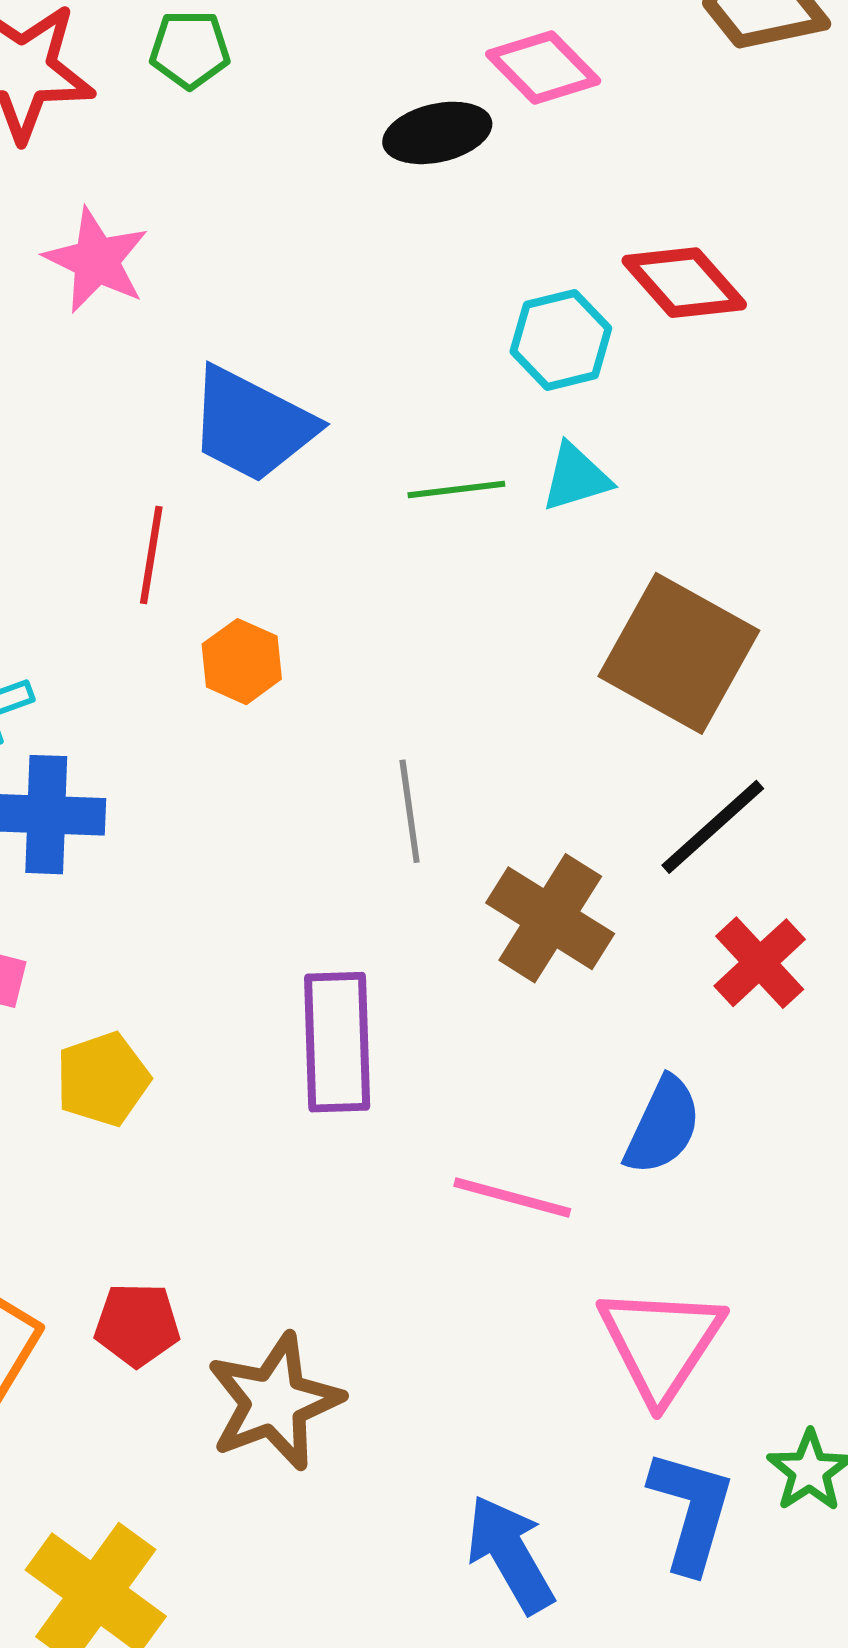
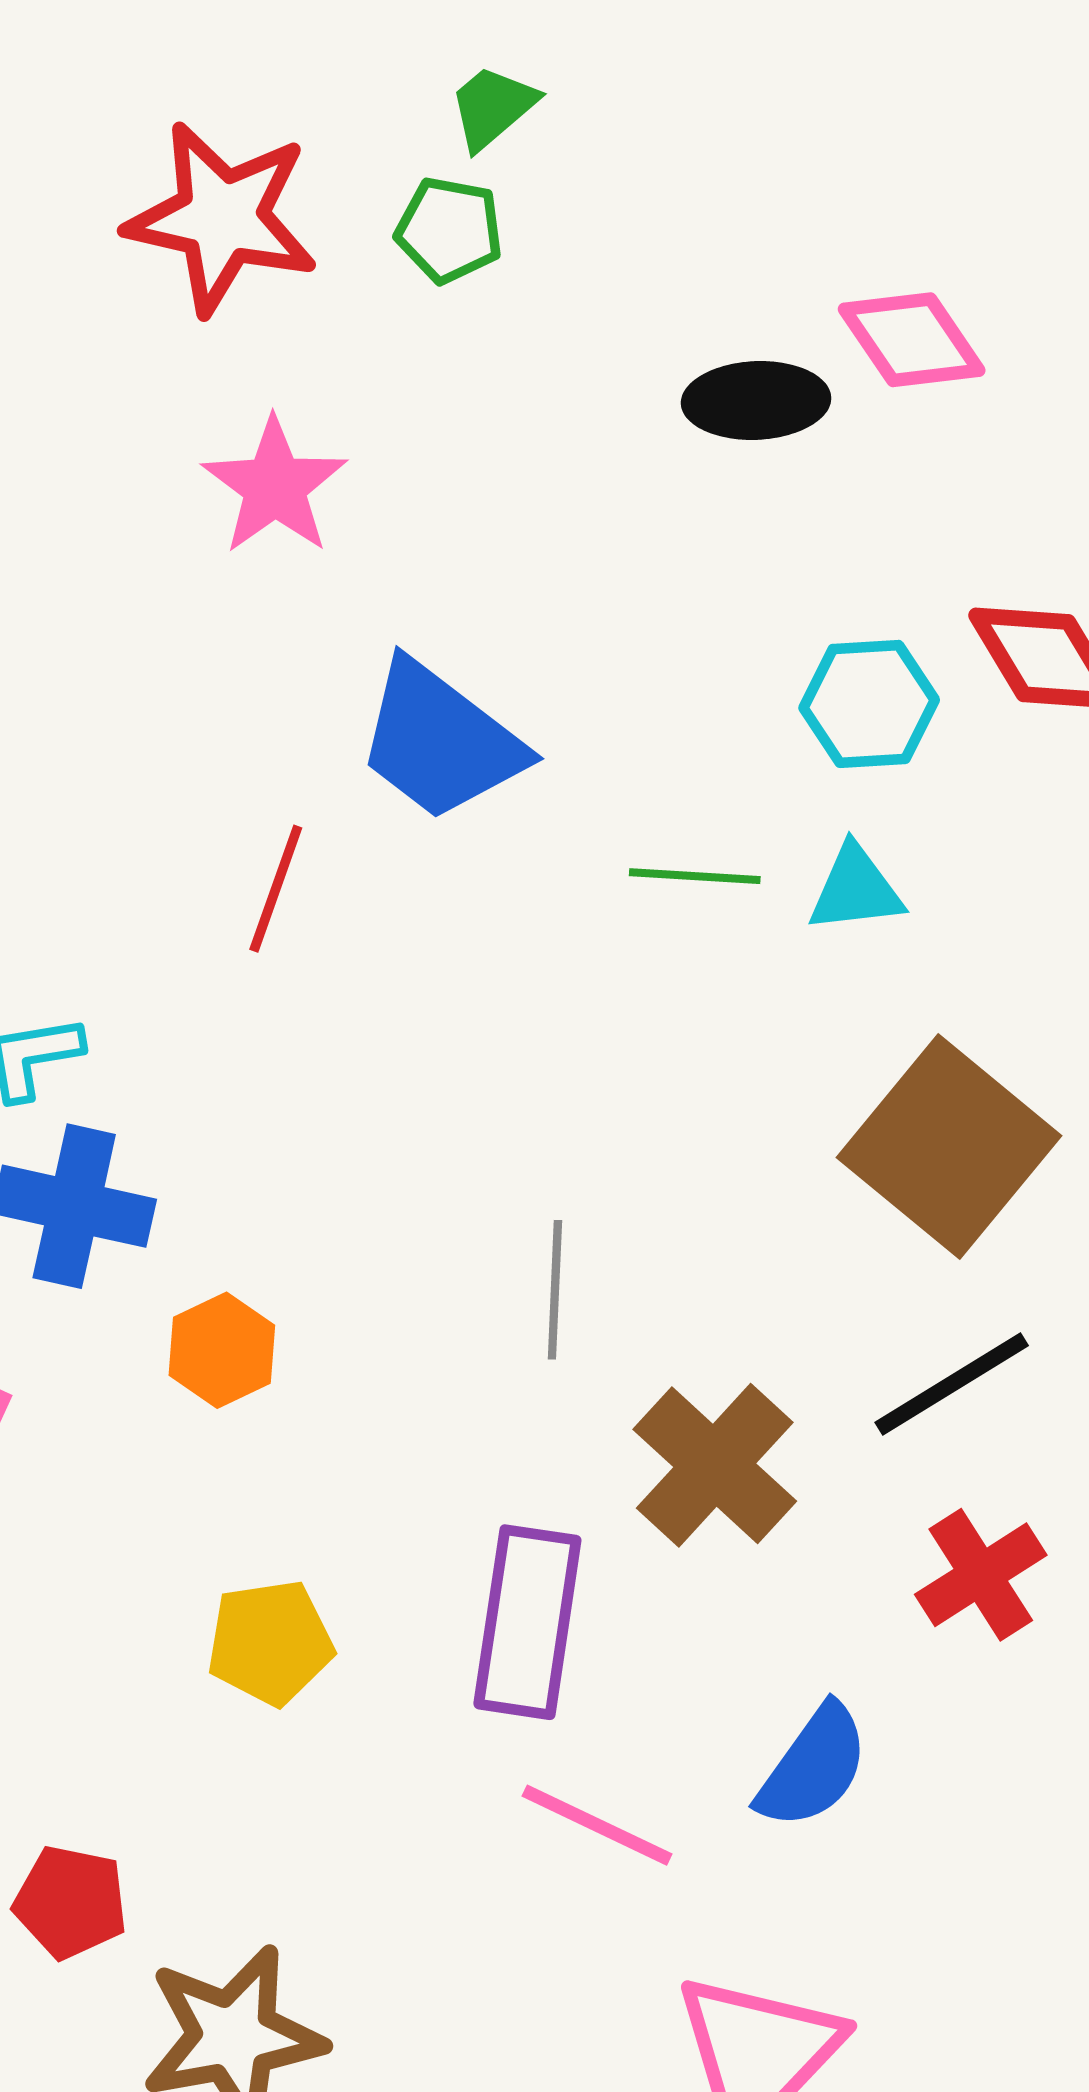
orange hexagon: (242, 662) -> (222, 1350), moved
purple rectangle: (337, 1042) -> (527, 1622), moved
yellow pentagon: (103, 1079) -> (270, 1642), moved

